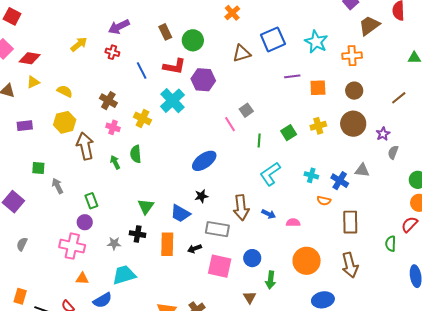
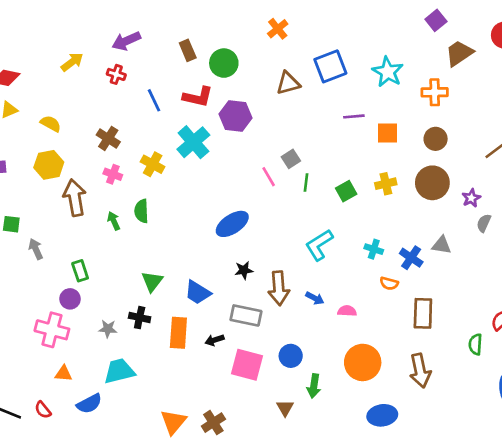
green line: (259, 140) -> (306, 183), moved
black star: (201, 196) -> (244, 270), moved

